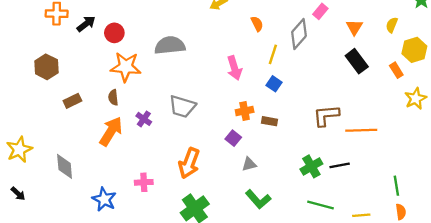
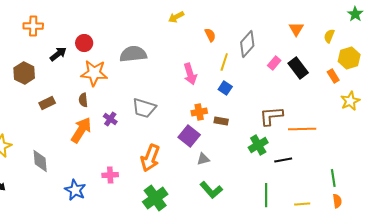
pink rectangle: (320, 11) -> (274, 63), moved
black arrow: (86, 24) -> (58, 54), moved
orange triangle: (354, 27) -> (296, 29), moved
purple square: (233, 138) -> (189, 136), size x1.5
green cross: (311, 166) -> (258, 145), moved
green line: (320, 205) -> (266, 195), turned 75

